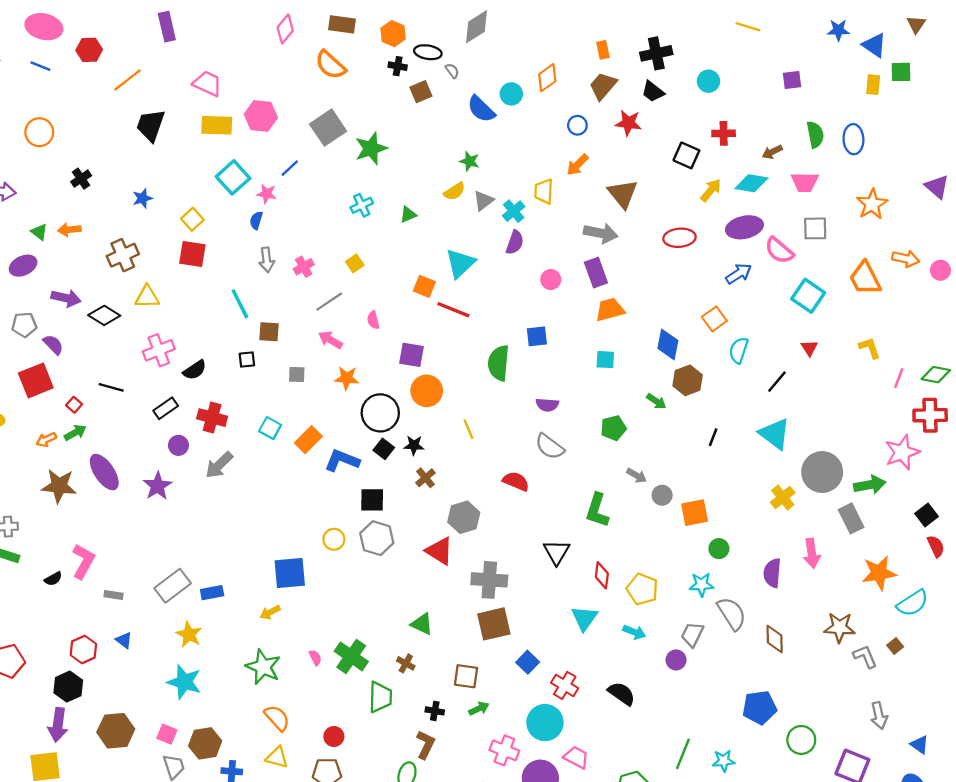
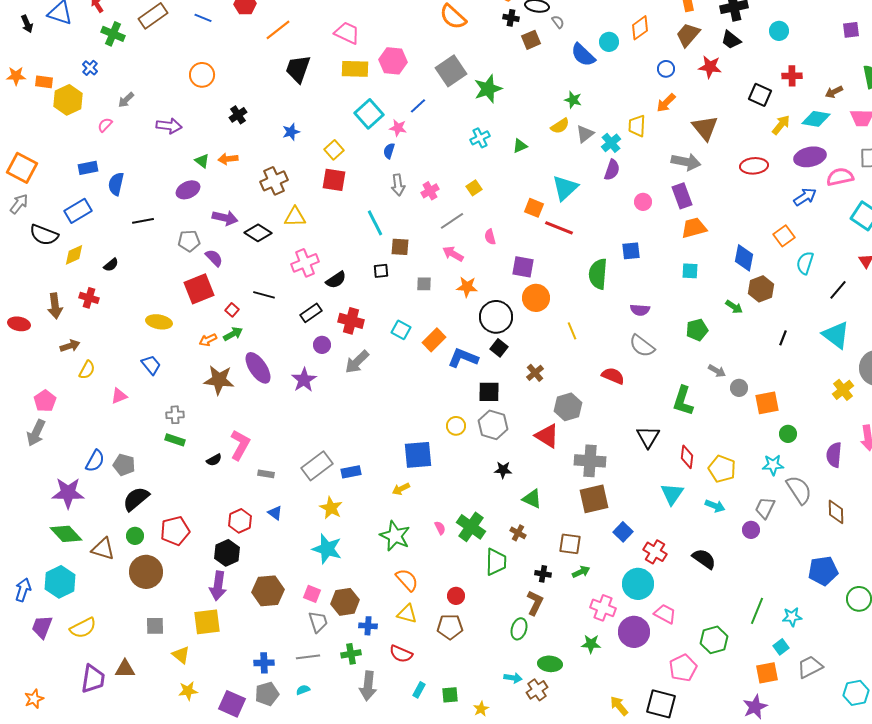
pink semicircle: (779, 251) -> (840, 177), turned 128
black star: (414, 445) -> (503, 470), moved

